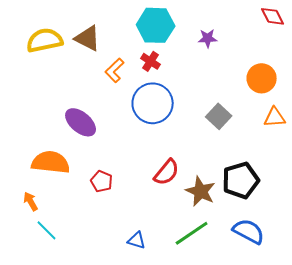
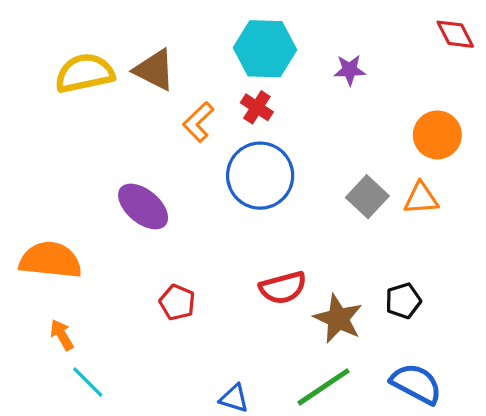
orange triangle: (275, 117) -> (421, 198), moved
orange semicircle: (51, 162) -> (50, 260), moved
red semicircle: (167, 172) -> (283, 288), turned 36
black pentagon: (241, 180) -> (403, 301), size x0.6

